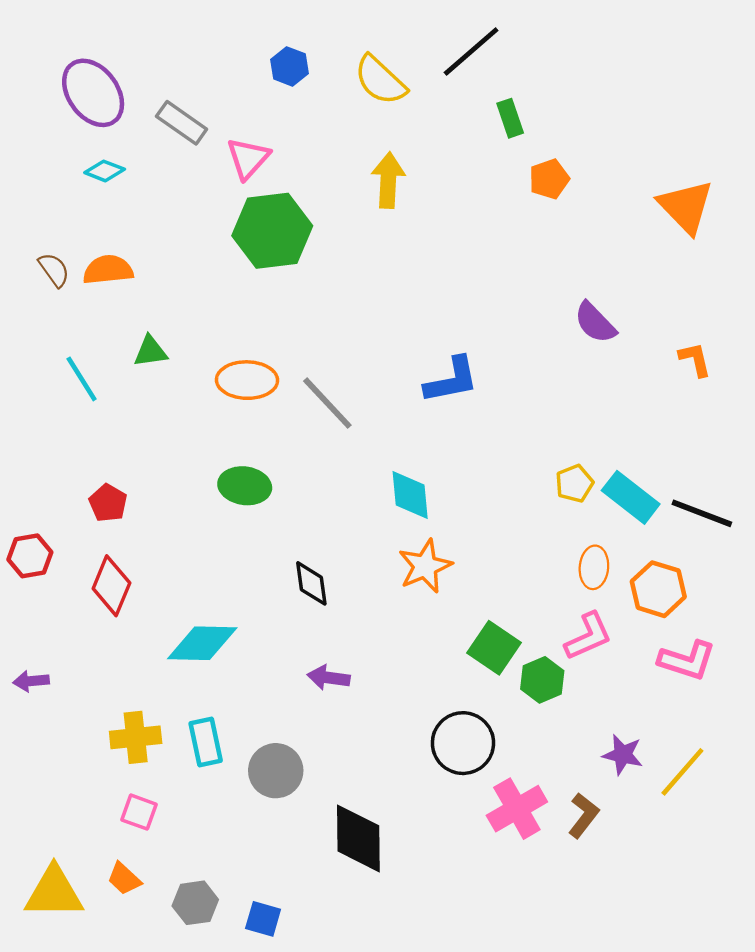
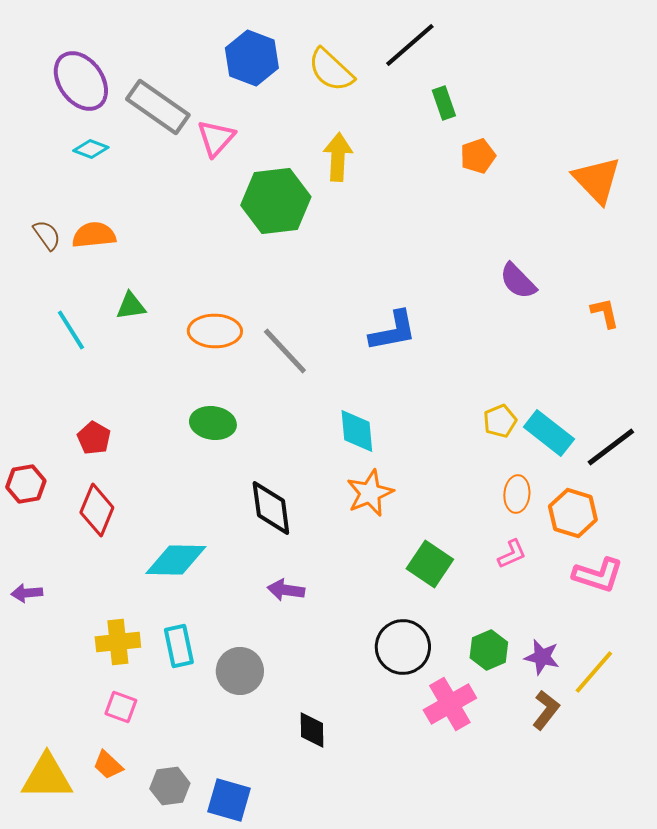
blue hexagon: (290, 66) -> (252, 58), size x1.6
gray rectangle: (182, 123) -> (158, 107), size x1.4
green hexagon: (272, 231) -> (276, 201), moved
black line: (702, 513) -> (611, 447), turned -58
black diamond: (311, 583) -> (271, 508), size x1.4
pink L-shape: (588, 636) -> (512, 554), size x0.7
green hexagon: (542, 680) -> (489, 650), moved
brown L-shape: (584, 815) -> (546, 710), moved
black diamond: (358, 838) -> (312, 730), size x0.6
blue square: (263, 919) -> (229, 800), size x1.4

